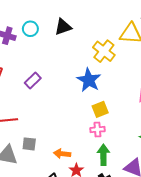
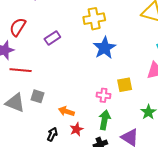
yellow cross: (104, 51) -> (94, 19), moved, turned 30
yellow square: (100, 109) -> (125, 85), moved

